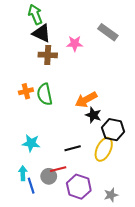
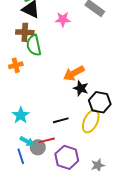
brown cross: (48, 55) -> (25, 32), moved
green semicircle: (45, 94) -> (34, 45), moved
cyan star: (31, 143) -> (21, 115), turned 30
cyan arrow: (23, 173) -> (27, 141), moved, turned 120

